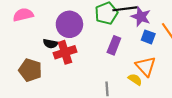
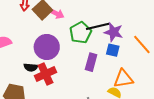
blue square: (148, 37) -> (113, 50), moved
orange triangle: (146, 66) -> (123, 79), turned -50

